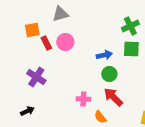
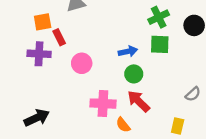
pink circle: (65, 42) -> (82, 63), moved
purple cross: (36, 77) -> (39, 54), moved, turned -30
pink cross: (83, 99) -> (103, 104), size x1.5
black arrow: (27, 111) -> (37, 118), size x1.5

